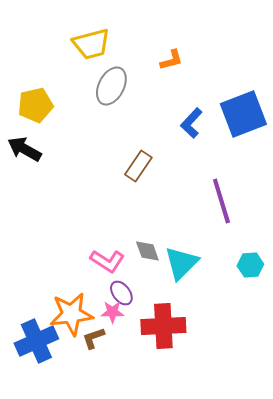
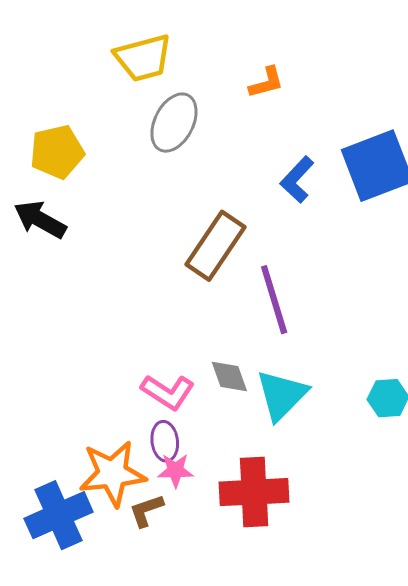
brown rectangle: (138, 166) -> (216, 246), size x1.4
purple line: (221, 201) -> (274, 300), moved
purple ellipse: (121, 293) -> (165, 441), moved, turned 30

